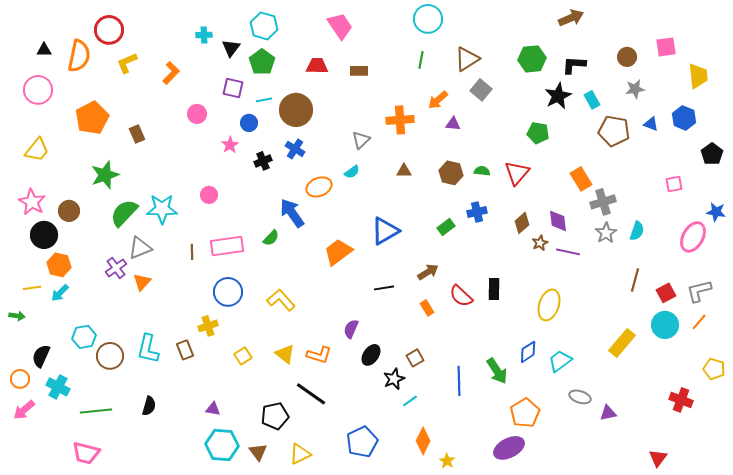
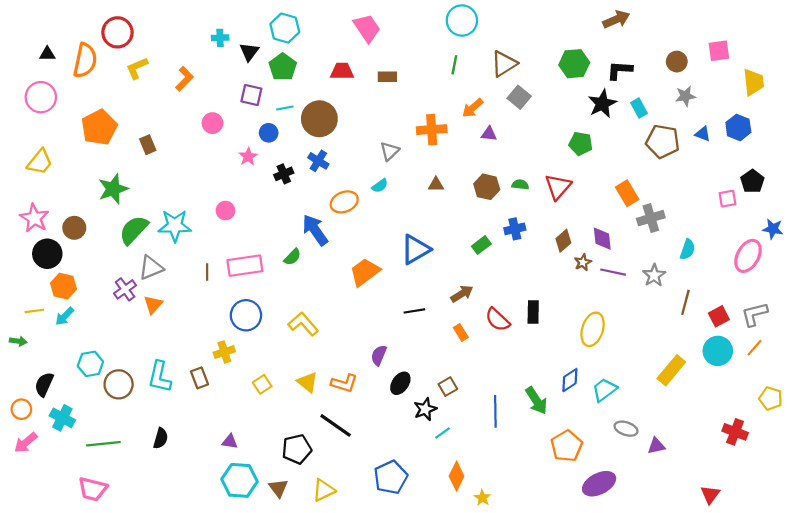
black pentagon: (712, 154) -> (752, 181), moved
gray star: (606, 233) -> (654, 275), moved
purple ellipse: (509, 448) -> (599, 484), moved

